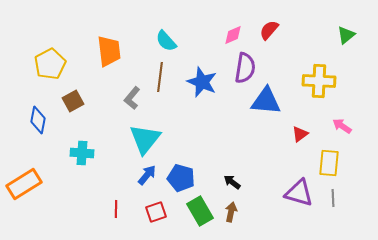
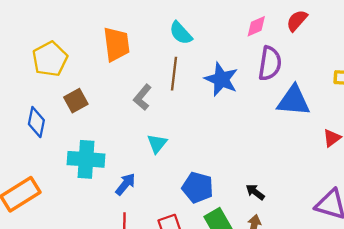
cyan triangle: (145, 139) -> (157, 144), size x0.6
cyan cross: (82, 153) -> (86, 159), size x1.4
blue arrow: (147, 175) -> (125, 184), moved

